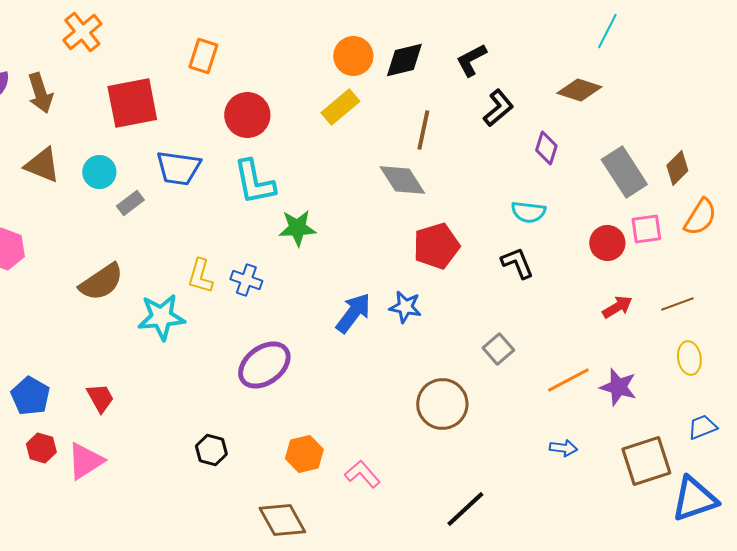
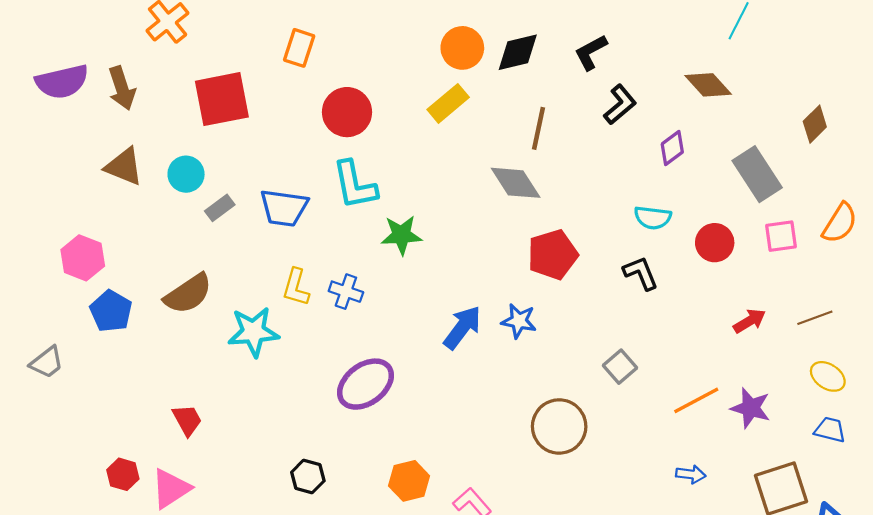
brown diamond: (579, 90) -> (708, 85), turned 30
purple diamond: (546, 148) -> (672, 148), turned 36
blue trapezoid: (178, 168) -> (284, 208), moved
brown diamond: (677, 168) -> (815, 124), moved
red circle: (607, 243) -> (715, 243), moved
yellow ellipse: (689, 358) -> (828, 376), turned -48
blue pentagon: (30, 396) -> (111, 311), moved
blue trapezoid: (702, 427) -> (830, 430), moved, turned 36

